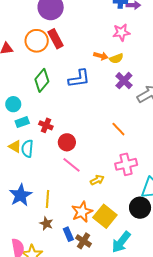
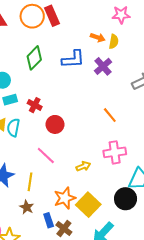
yellow semicircle: (116, 59) -> (114, 41), turned -64
purple cross: (124, 81) -> (103, 66), moved
pink line: (71, 165) -> (46, 156), moved

